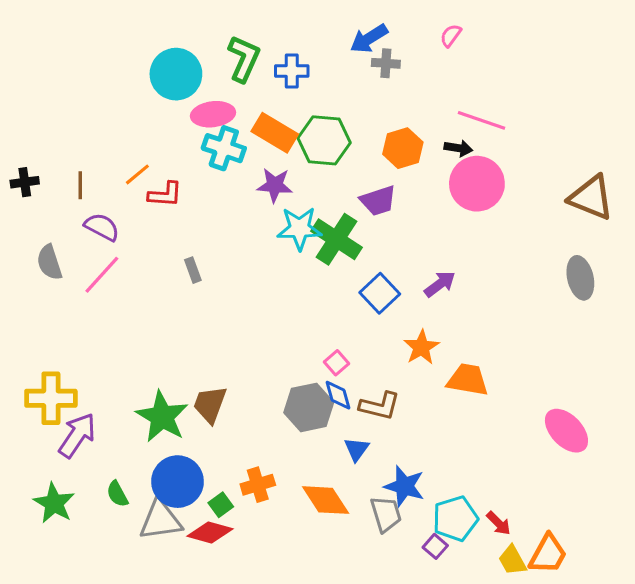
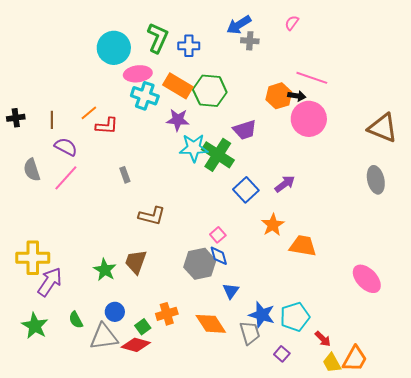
orange hexagon: (403, 148) -> (279, 96), moved
brown L-shape: (380, 406) -> (152, 216), moved
green star: (162, 417) -> (105, 270), size x0.7
blue circle: (178, 482) -> (115, 312), size x0.6
cyan pentagon: (455, 519) -> (295, 317), moved

